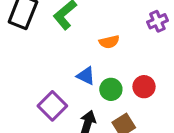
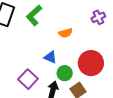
red circle: (144, 87) -> (91, 63), size x1.6
green circle: (111, 89) -> (65, 73), moved

